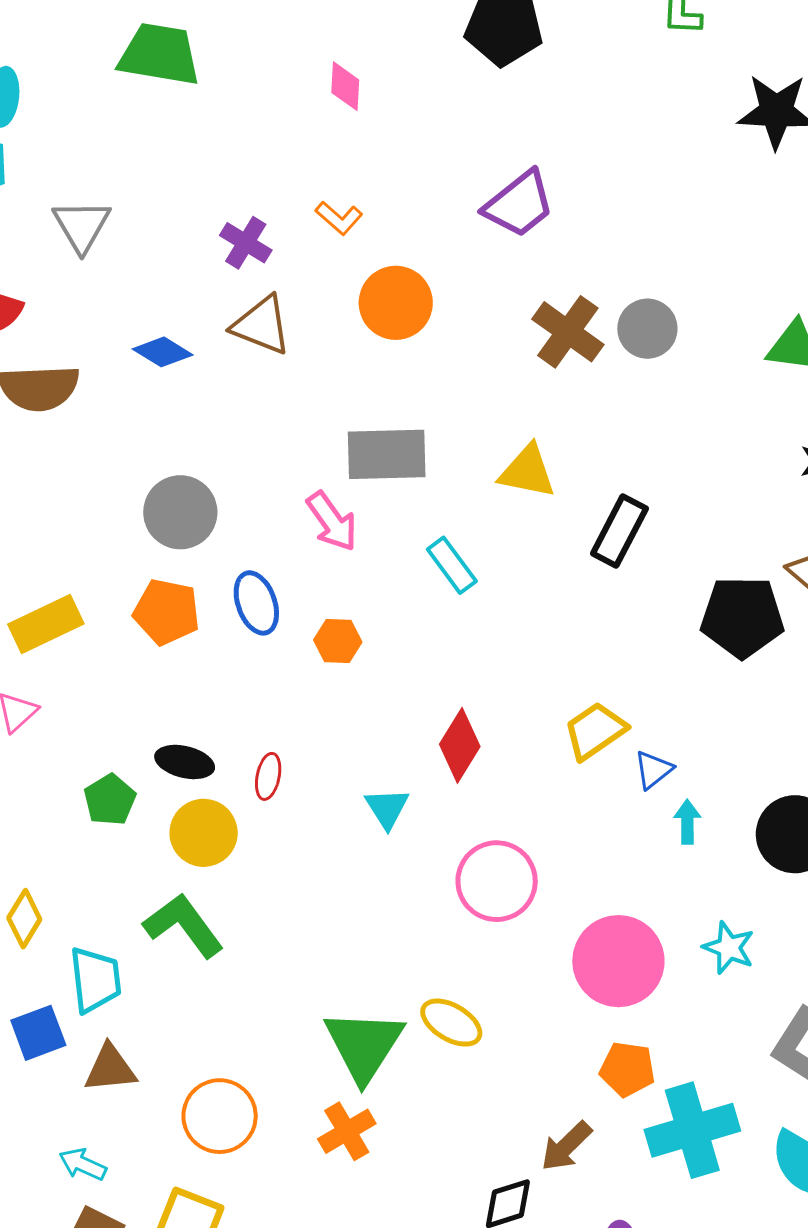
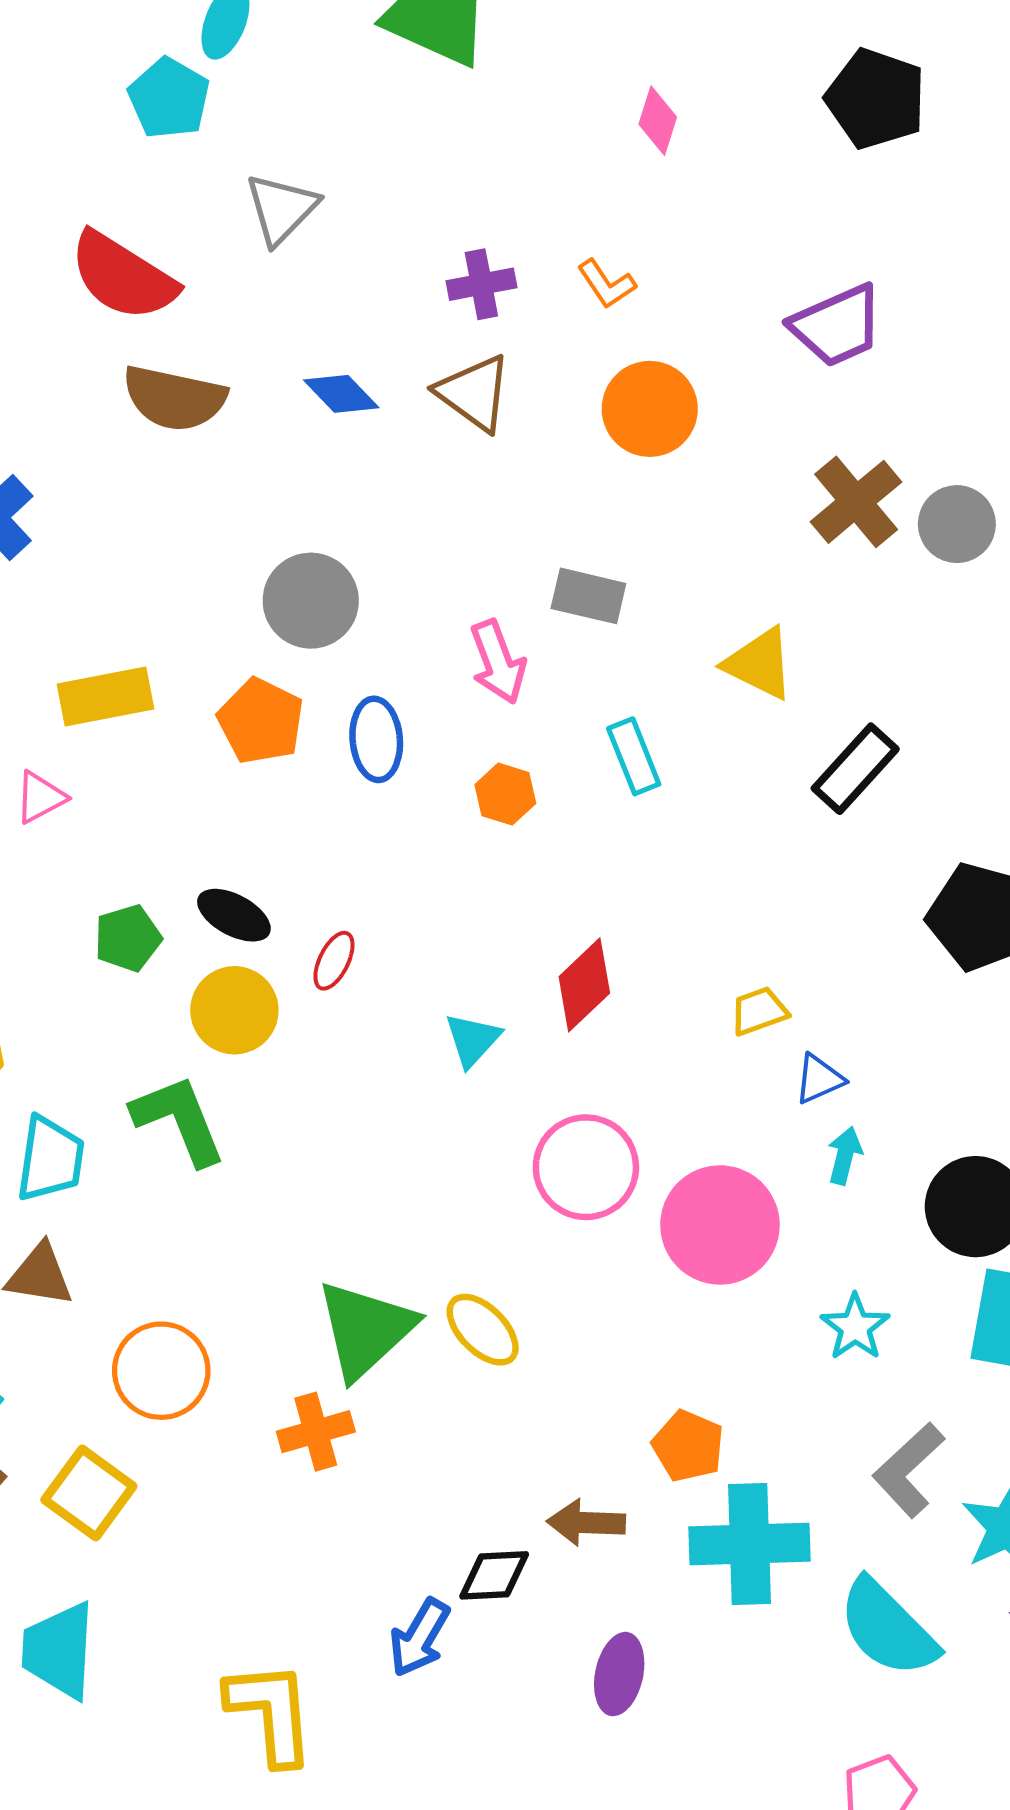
purple cross: (246, 243) -> (481, 284), turned 33
gray rectangle: (387, 454) -> (588, 596), size x0.7
orange hexagon: (338, 641) -> (505, 794), moved
yellow trapezoid: (595, 731) -> (759, 1011), size x0.7
pink circle: (618, 961) -> (720, 1225), moved
brown arrow: (566, 1146) -> (586, 1523), turned 32

